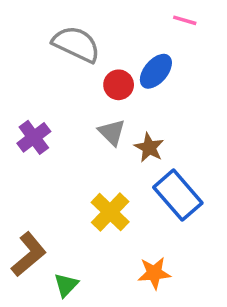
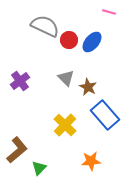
red circle: (119, 85) -> (69, 40), moved

